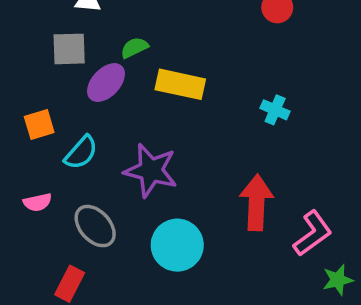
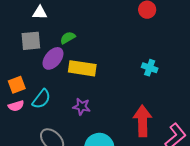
yellow rectangle: (180, 84) -> (82, 68), moved
purple star: (151, 170) -> (82, 107), size x0.6
pink semicircle: (38, 202) -> (16, 106), moved

